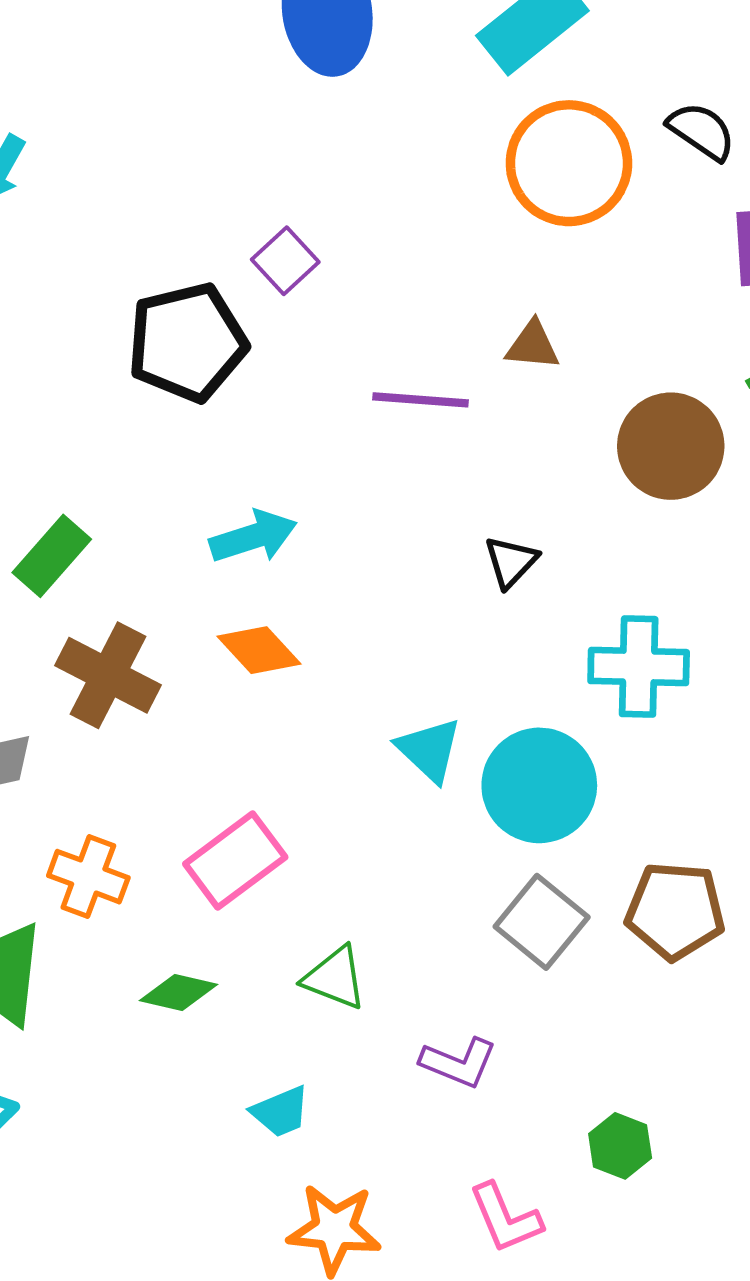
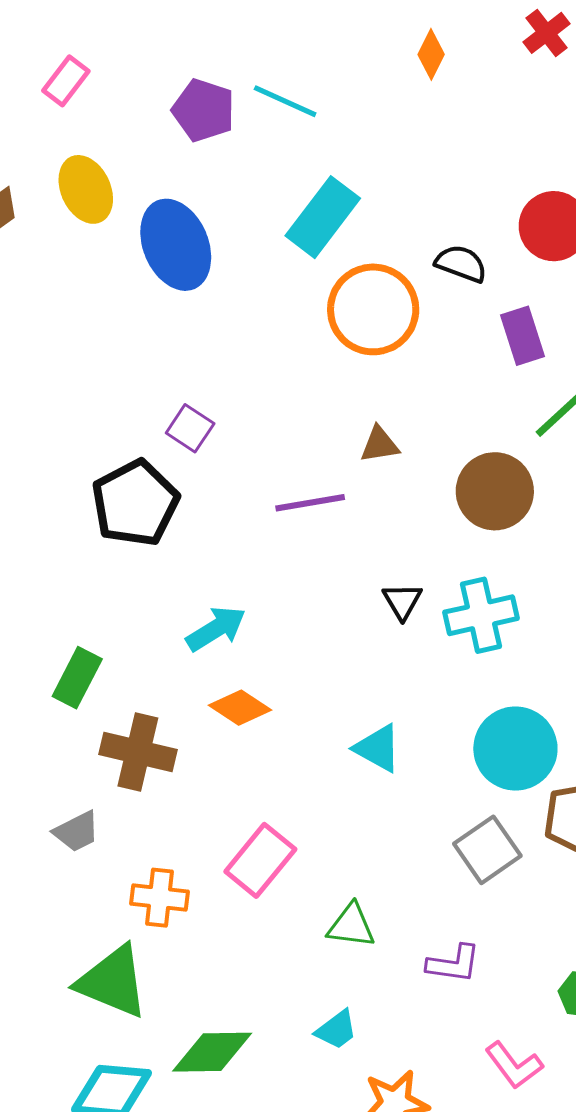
cyan cross: (639, 667) -> (481, 615), moved
cyan circle: (539, 785) -> (515, 749), moved
gray square: (542, 922) -> (487, 850), turned 30
green diamond: (178, 993) -> (212, 1052), moved, size x1.5

